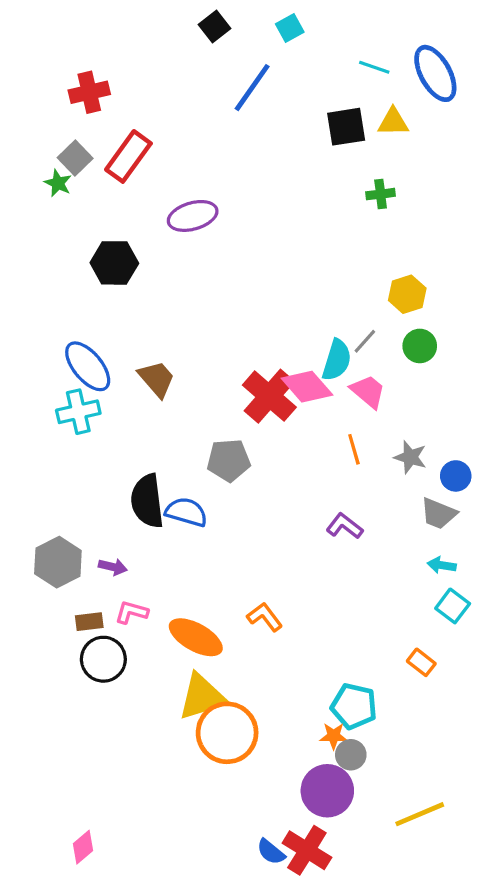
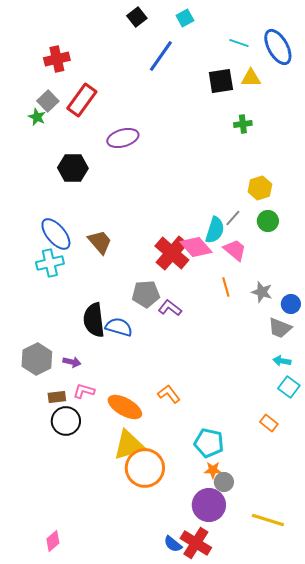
purple L-shape: (345, 526) -> (170, 308), moved
cyan pentagon: (354, 706) -> (209, 443), moved
yellow line: (420, 814) -> (268, 520), turned 40

